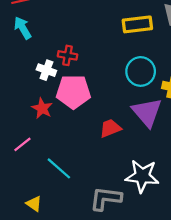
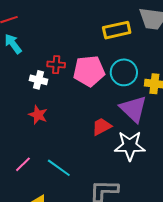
pink pentagon: (73, 92) -> (89, 71), moved
pink line: (22, 144) -> (23, 164), moved
white star: (142, 176) -> (130, 146), moved

